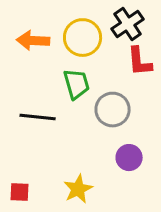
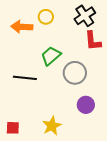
yellow circle: (83, 38) -> (46, 17), moved, size x0.6
green trapezoid: (77, 84) -> (51, 56), turned -115

